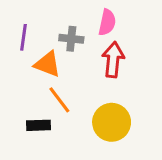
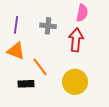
pink semicircle: (107, 22) -> (82, 13), moved
orange triangle: (47, 64) -> (16, 51), moved

